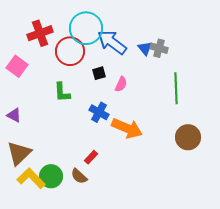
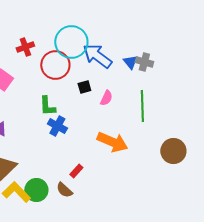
red cross: (40, 33) -> (25, 47), size x0.7
green line: (176, 88) -> (142, 106), moved
blue cross: (99, 112) -> (57, 126), moved

